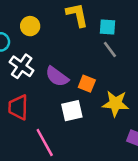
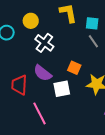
white cross: (22, 66) -> (44, 43), moved
purple semicircle: (57, 77) -> (43, 73), moved

